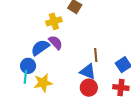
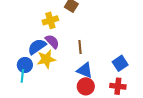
brown line: (96, 55) -> (80, 47), moved
yellow star: (43, 83) -> (46, 59), moved

